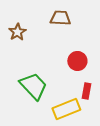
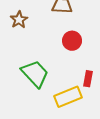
red circle: (77, 61) -> (72, 41), moved

